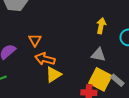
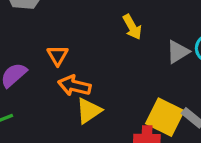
yellow arrow: (101, 26) -> (132, 27), moved, turned 140
gray triangle: (98, 55) -> (178, 52), moved, turned -42

